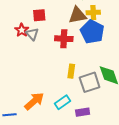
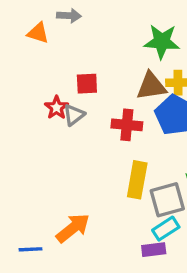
gray triangle: (32, 34) -> (74, 115), turned 32
yellow rectangle: (71, 71) -> (137, 180), size x1.5
cyan rectangle: (62, 102) -> (166, 229), moved

